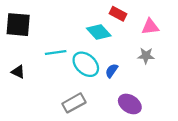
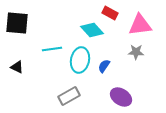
pink triangle: (150, 27) -> (140, 25), size x1.4
cyan ellipse: (86, 64) -> (80, 60), turned 60

